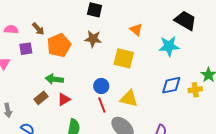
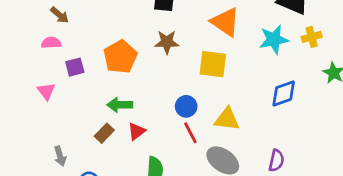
brown arrow: (38, 29) -> (60, 15), moved
orange triangle: (136, 30) -> (225, 22), size x1.6
yellow cross: (195, 90) -> (312, 37), moved

